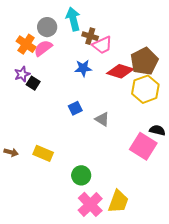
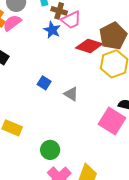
blue star: (83, 68) -> (52, 30), moved, turned 30
blue square: (75, 108) -> (44, 83), turned -32

